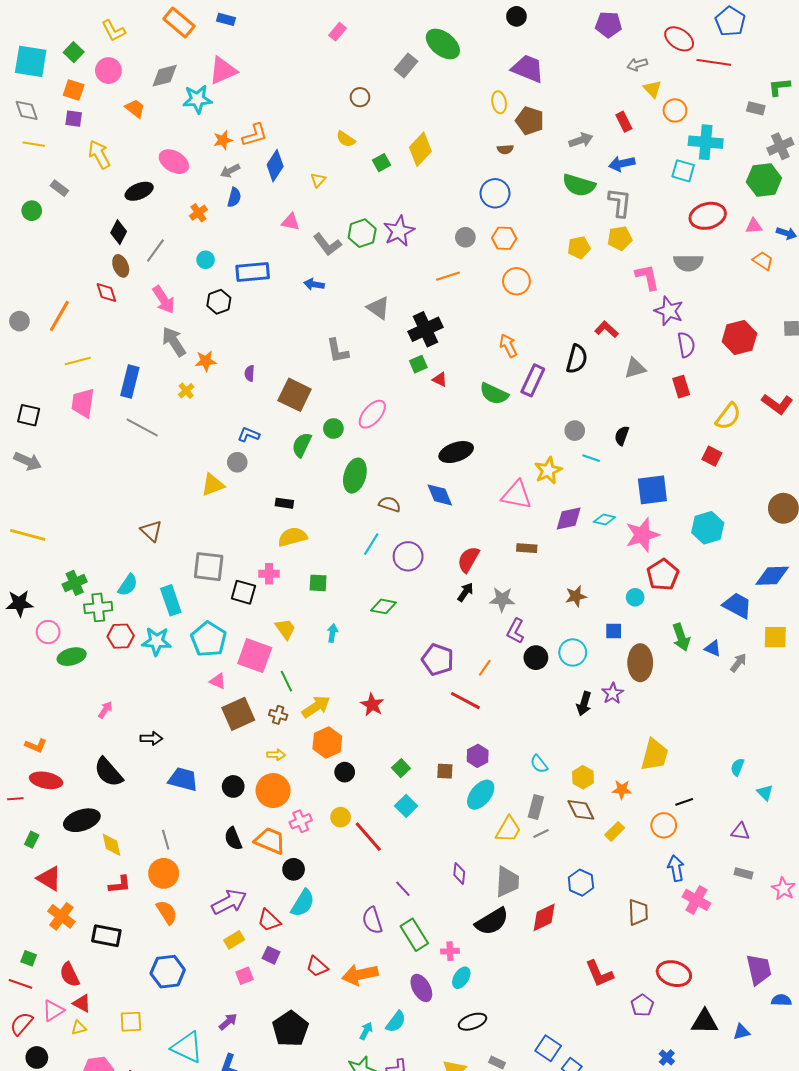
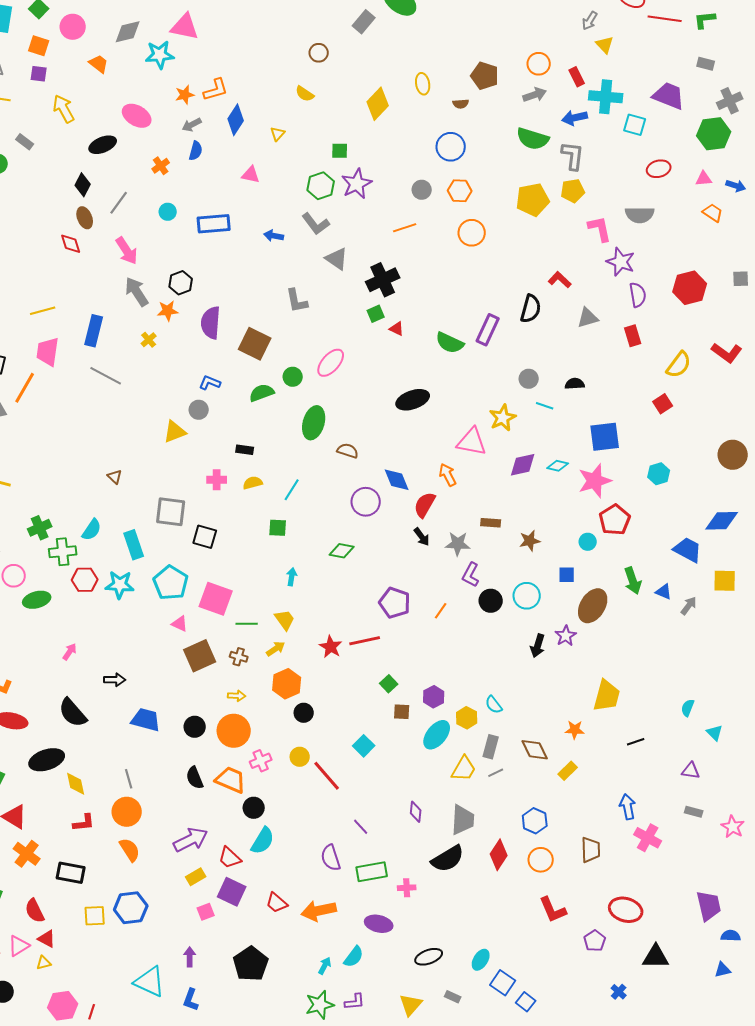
gray arrow: (637, 64) -> (590, 21), turned -42
purple trapezoid: (528, 69) -> (669, 96), moved
pink triangle: (223, 71) -> (185, 27), turned 36
green L-shape: (779, 87) -> (705, 20), moved
yellow ellipse: (499, 102) -> (423, 84), moved
orange circle: (675, 110) -> (539, 64), moved
cyan cross: (706, 142) -> (606, 97), moved
green square: (381, 163) -> (340, 151), moved, turned 30
red ellipse: (708, 216) -> (659, 169), size x0.7
gray L-shape: (327, 244) -> (316, 224), moved
yellow pentagon: (579, 247) -> (533, 200), size x1.5
black hexagon: (219, 302) -> (181, 283), moved
orange line: (59, 316) -> (25, 388), moved
orange arrow: (508, 346) -> (448, 475), moved
purple semicircle: (250, 373) -> (211, 323), size x2.0
black semicircle: (622, 436) -> (575, 384), turned 66
green semicircle: (302, 445) -> (262, 393), turned 45
red square: (712, 456) -> (663, 404), turned 30
blue diamond: (440, 495) -> (397, 480), moved
cyan hexagon: (708, 528) -> (659, 474), size x0.7
brown triangle: (151, 531) -> (115, 477), size x0.7
yellow semicircle: (292, 537) -> (253, 483), size x0.7
cyan line: (371, 544) -> (292, 490), moved
brown rectangle: (527, 548) -> (491, 523), moved
pink cross: (269, 574) -> (217, 480), moved
black arrow: (465, 592) -> (422, 537), turned 108
yellow trapezoid: (285, 629) -> (285, 620), moved
brown ellipse: (640, 663) -> (593, 606), turned 32
green line: (286, 681) -> (247, 624), turned -65
red line: (465, 701) -> (365, 641), moved, turned -40
yellow arrow: (316, 707) -> (276, 649), size x0.7
green square: (401, 768) -> (389, 684), moved
yellow hexagon: (583, 777) -> (467, 718), moved
orange circle: (664, 825) -> (541, 860), moved
red diamond: (544, 917) -> (499, 855), turned -32
green rectangle: (414, 935) -> (372, 872), turned -68
purple square: (271, 955) -> (232, 892), size x1.6
cyan ellipse: (461, 978) -> (481, 960), moved
purple ellipse: (421, 988) -> (379, 924), turned -48
yellow square: (131, 1022) -> (95, 916), moved
purple arrow: (228, 1022) -> (190, 957), turned -48
blue triangle: (741, 1032) -> (723, 970), moved

